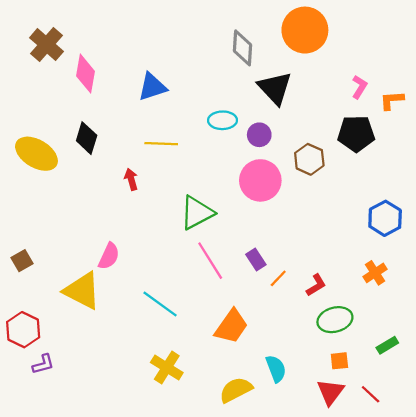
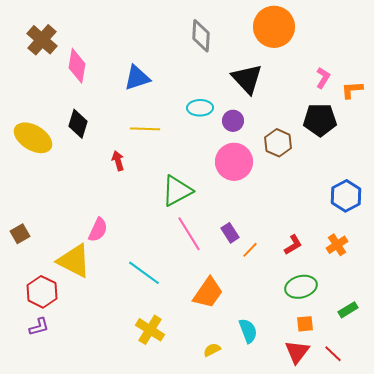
gray diamond: (243, 48) -> (201, 36), moved
red L-shape: (316, 285) -> (293, 245), moved
red hexagon: (23, 330) -> (42, 292), moved
yellow semicircle: (236, 390) -> (212, 350), size x0.6

